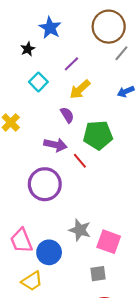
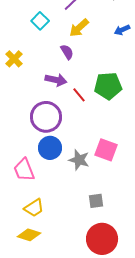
green pentagon: (98, 135) -> (108, 86), moved
pink square: (109, 242) -> (106, 150), moved
blue circle: (49, 252) -> (50, 148), moved

